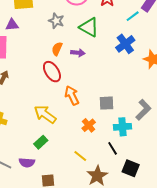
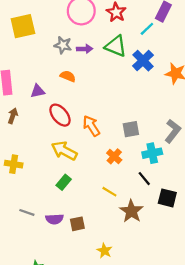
purple triangle: (12, 25) -> (38, 91), moved
green triangle: (89, 27) -> (116, 46), moved
orange semicircle: (57, 49) -> (68, 76), turned 96
purple arrow: (78, 53) -> (85, 49), moved
red ellipse: (52, 72) -> (60, 115), moved
purple semicircle: (27, 163) -> (54, 219), moved

